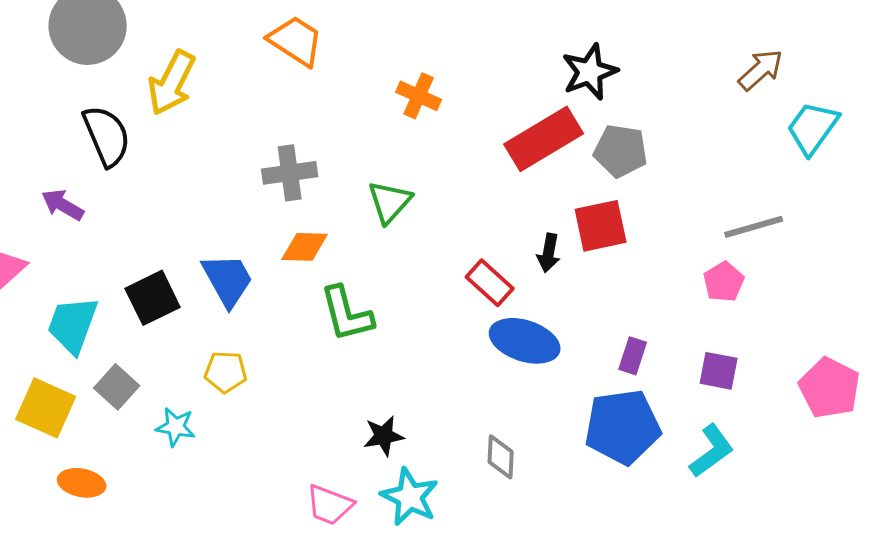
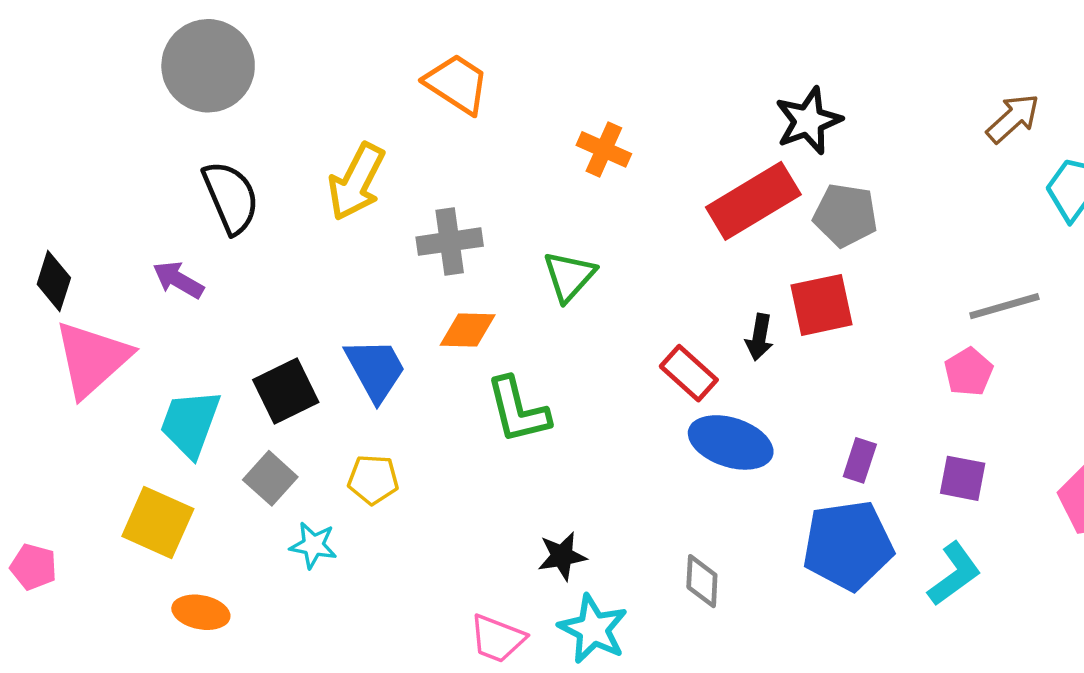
yellow arrow: (172, 83) -> (356, 182), moved
gray square: (117, 387) -> (270, 478), moved

